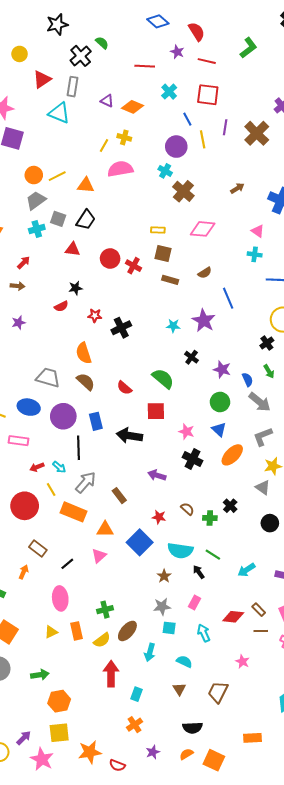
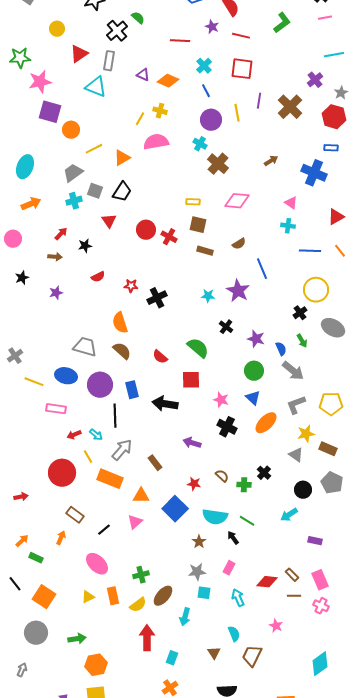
blue line: (187, 119) -> (206, 91), moved
orange circle: (34, 175) -> (71, 130), moved
orange triangle: (86, 185) -> (122, 158), turned -36
red triangle: (72, 249) -> (109, 221), turned 49
black star: (75, 288) -> (85, 246), moved
cyan arrow: (246, 570) -> (289, 515), moved
pink ellipse: (60, 598) -> (97, 564), turned -40
cyan semicircle: (184, 662) -> (234, 634), moved, turned 42

